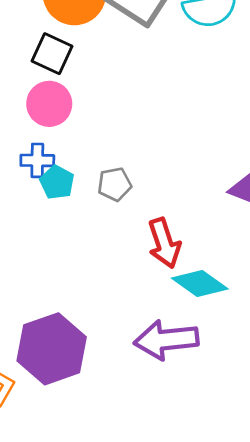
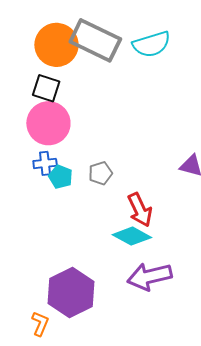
pink circle: (49, 104) -> (48, 123), size x1.4
cyan diamond: (200, 284) -> (132, 236), moved

